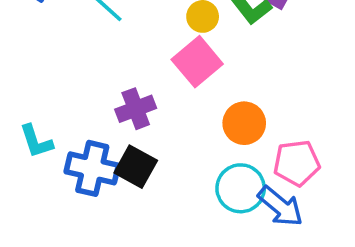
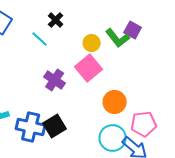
purple cross: (136, 109) -> (55, 80), moved, turned -35
black square: (136, 167) -> (55, 126), turned 30

